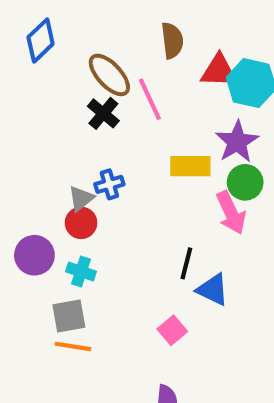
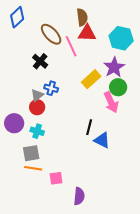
red triangle: (219, 71) -> (87, 33), moved
black cross: (103, 113) -> (40, 61), moved
yellow rectangle: (190, 166) -> (91, 79), turned -42
blue cross: (109, 184) -> (51, 88), turned 32
pink square: (172, 330) -> (56, 178), moved, turned 32

